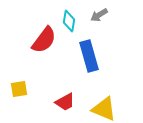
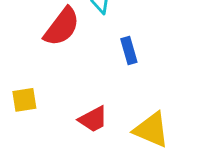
blue rectangle: (89, 56) -> (129, 51), size x0.6

